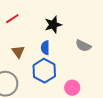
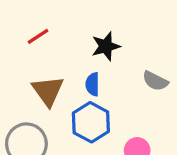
brown triangle: (18, 52) -> (48, 91), size x1.5

